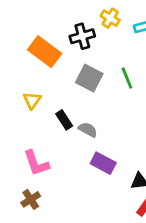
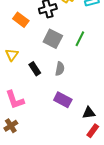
orange rectangle: (45, 52) -> (21, 20), size x0.7
green line: (127, 78) -> (80, 39), turned 49
gray semicircle: (88, 130) -> (60, 69), moved, turned 72

